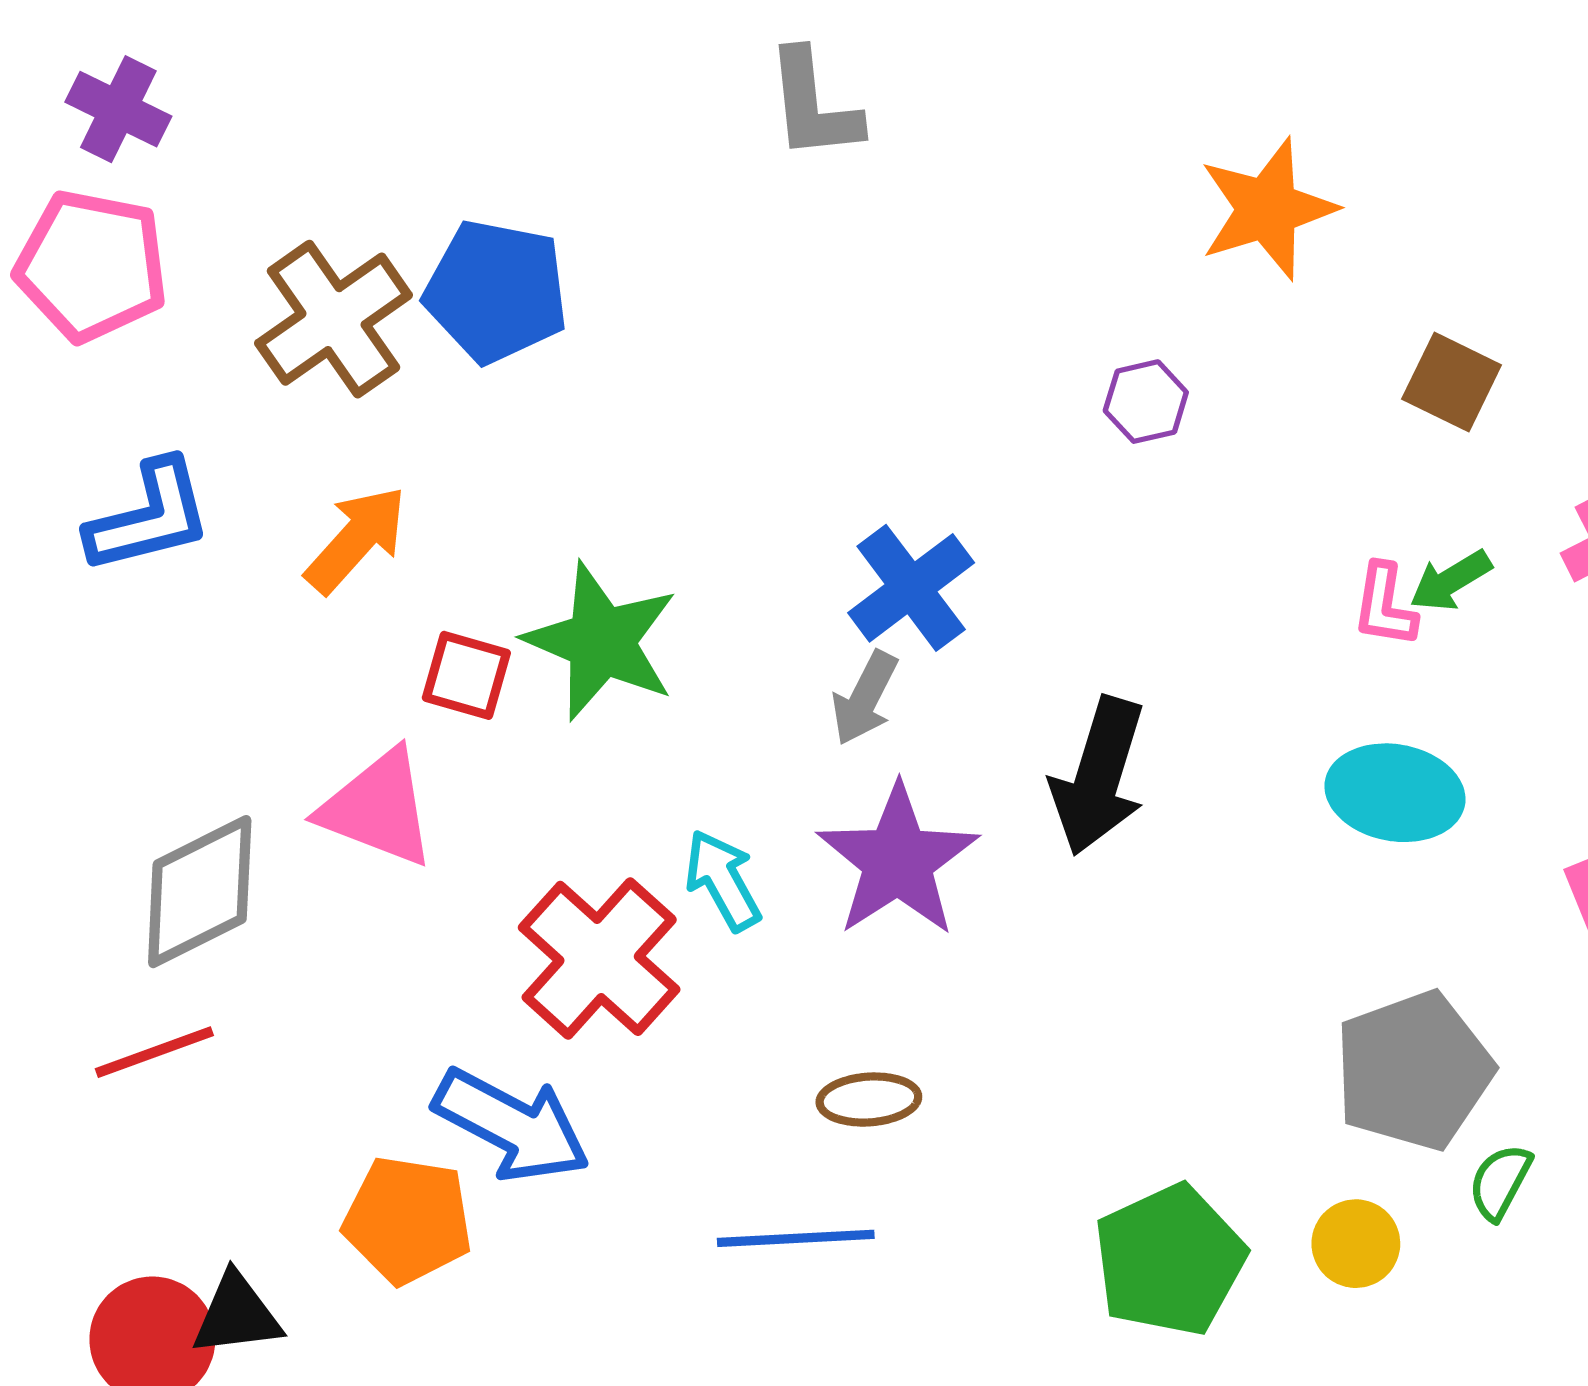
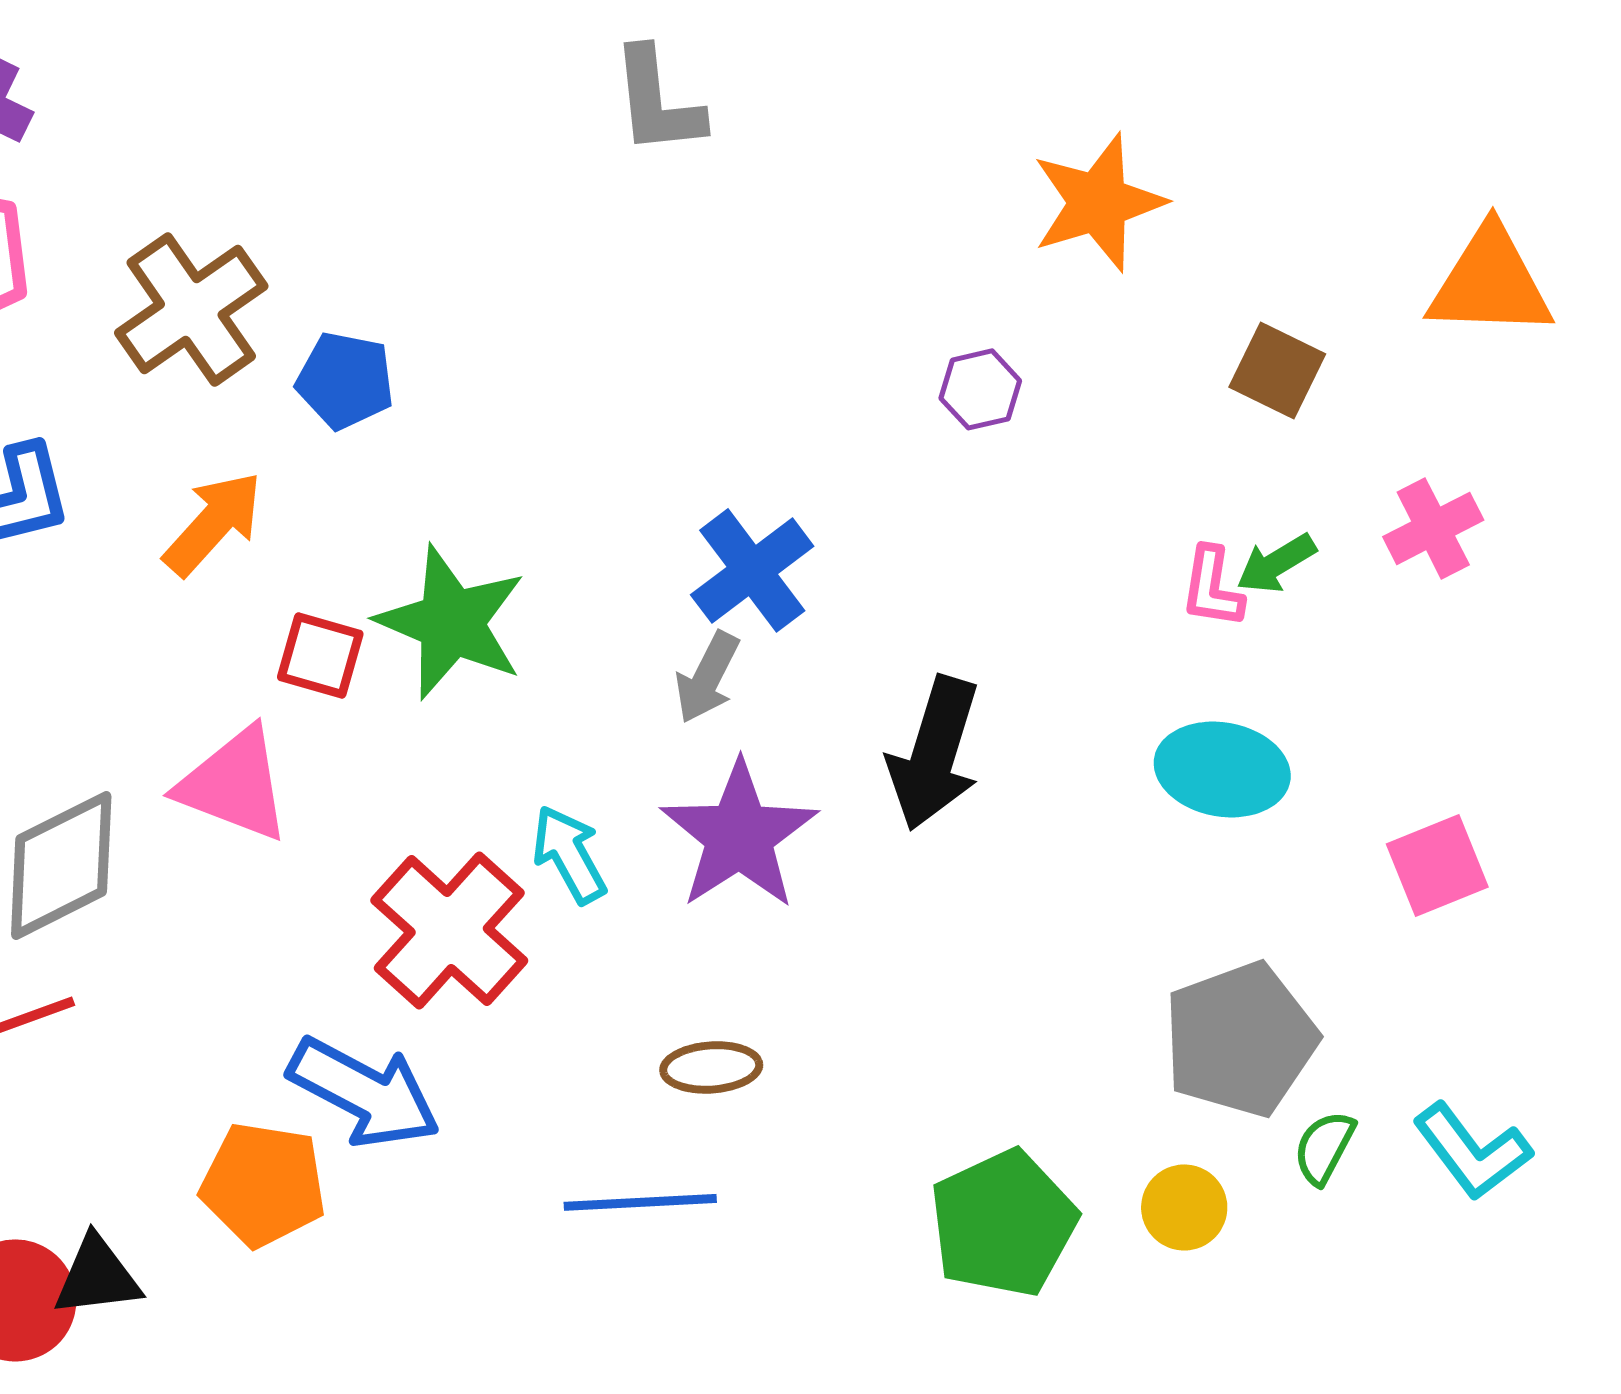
blue pentagon: (496, 291) -> (345, 380), moved, size x0.7

